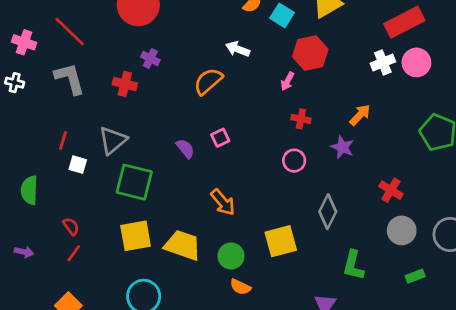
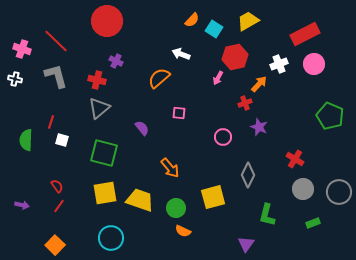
white cross: (383, 62) -> (279, 64), moved
orange arrow: (360, 115) -> (259, 84), moved
red cross: (301, 119) -> (245, 103), moved, turned -32
pink square: (220, 138) -> (179, 113), moved, turned 32
gray triangle: (113, 140) -> (99, 108), moved
green semicircle: (29, 190) -> (26, 140), moved

